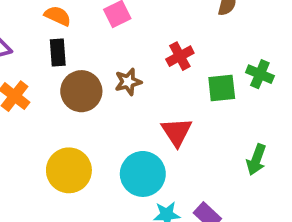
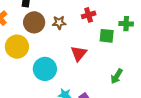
green cross: (260, 74) -> (126, 24), moved, turned -32
yellow circle: (69, 170) -> (17, 47), moved
cyan circle: (143, 174) -> (45, 69), moved

